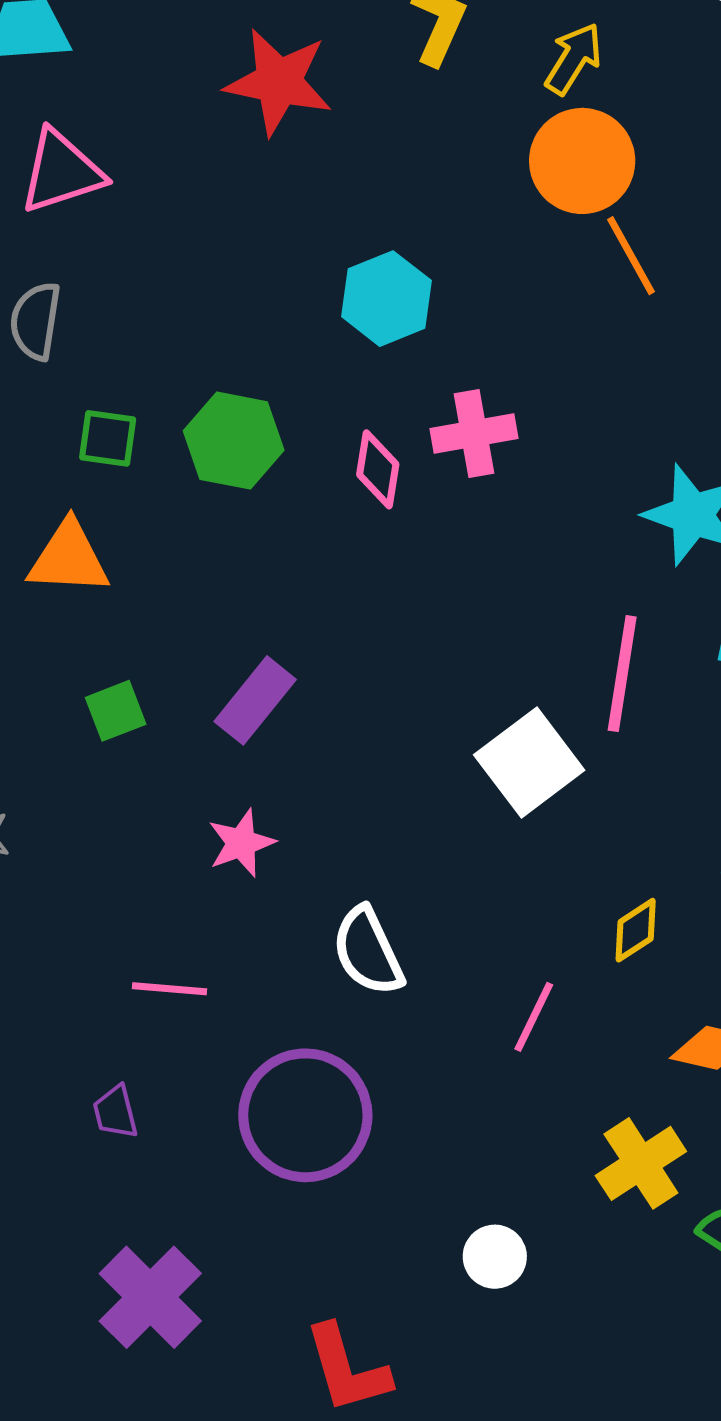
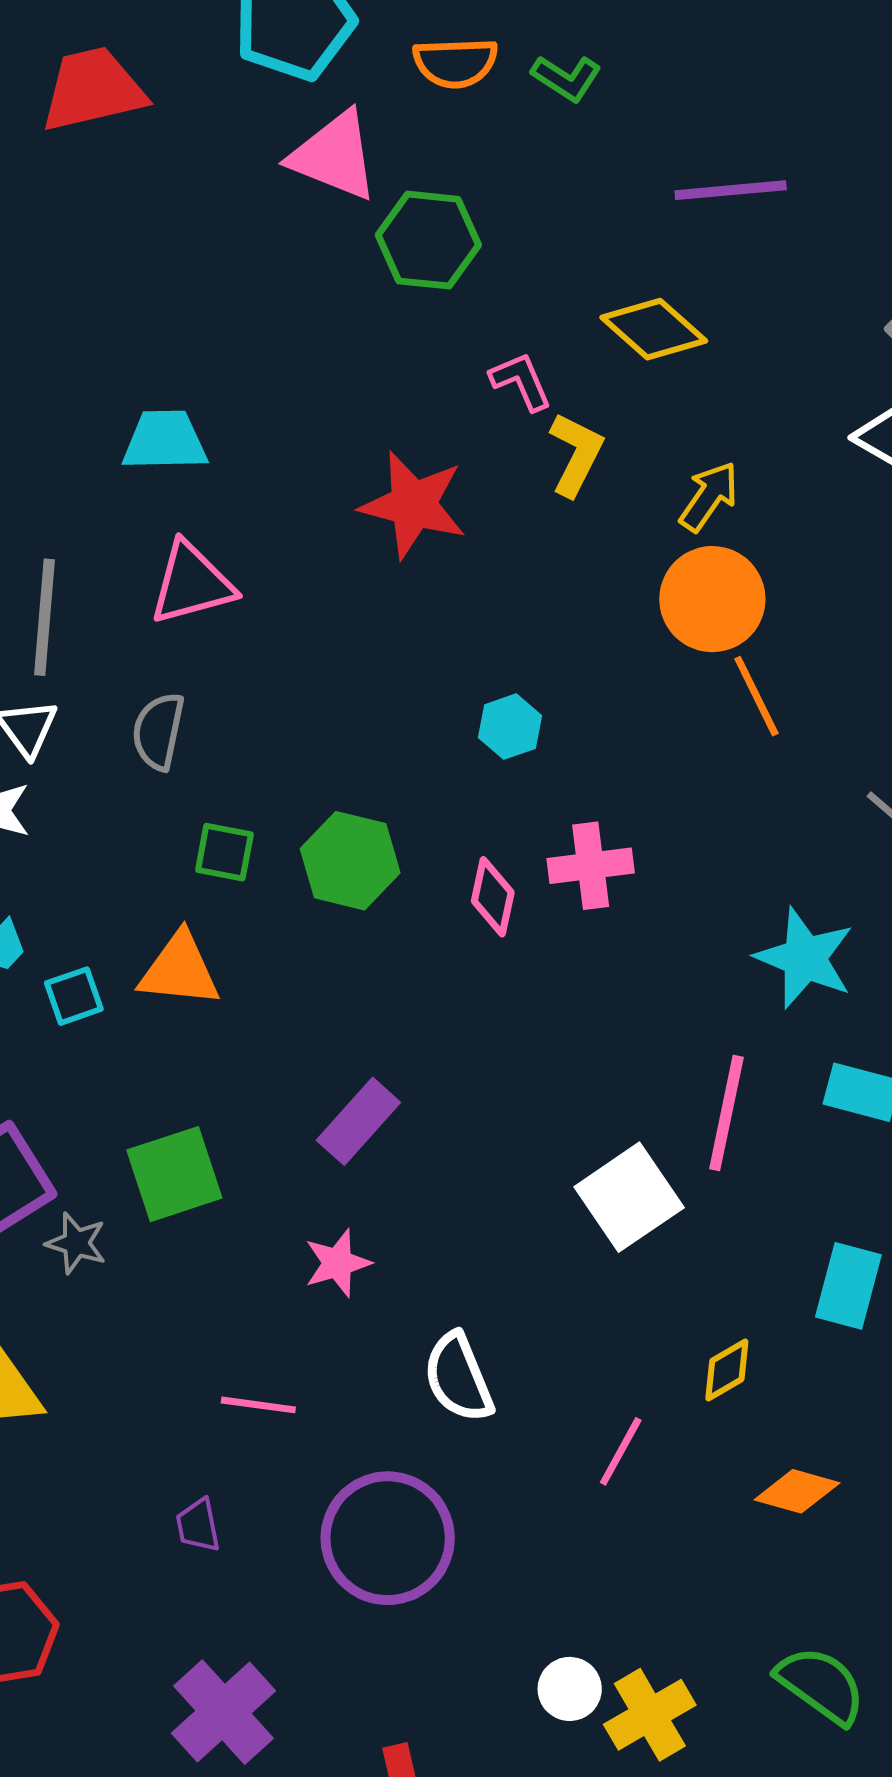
cyan hexagon: (386, 299) -> (510, 727), size x0.7
green square: (116, 711) -> (174, 1174), moved, size x1.6
yellow cross: (641, 1163) -> (650, 1715), moved

